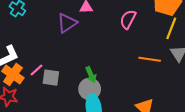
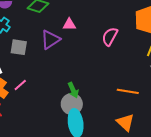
orange line: (150, 59) -> (128, 91), moved
gray square: (51, 78) -> (19, 47), moved

